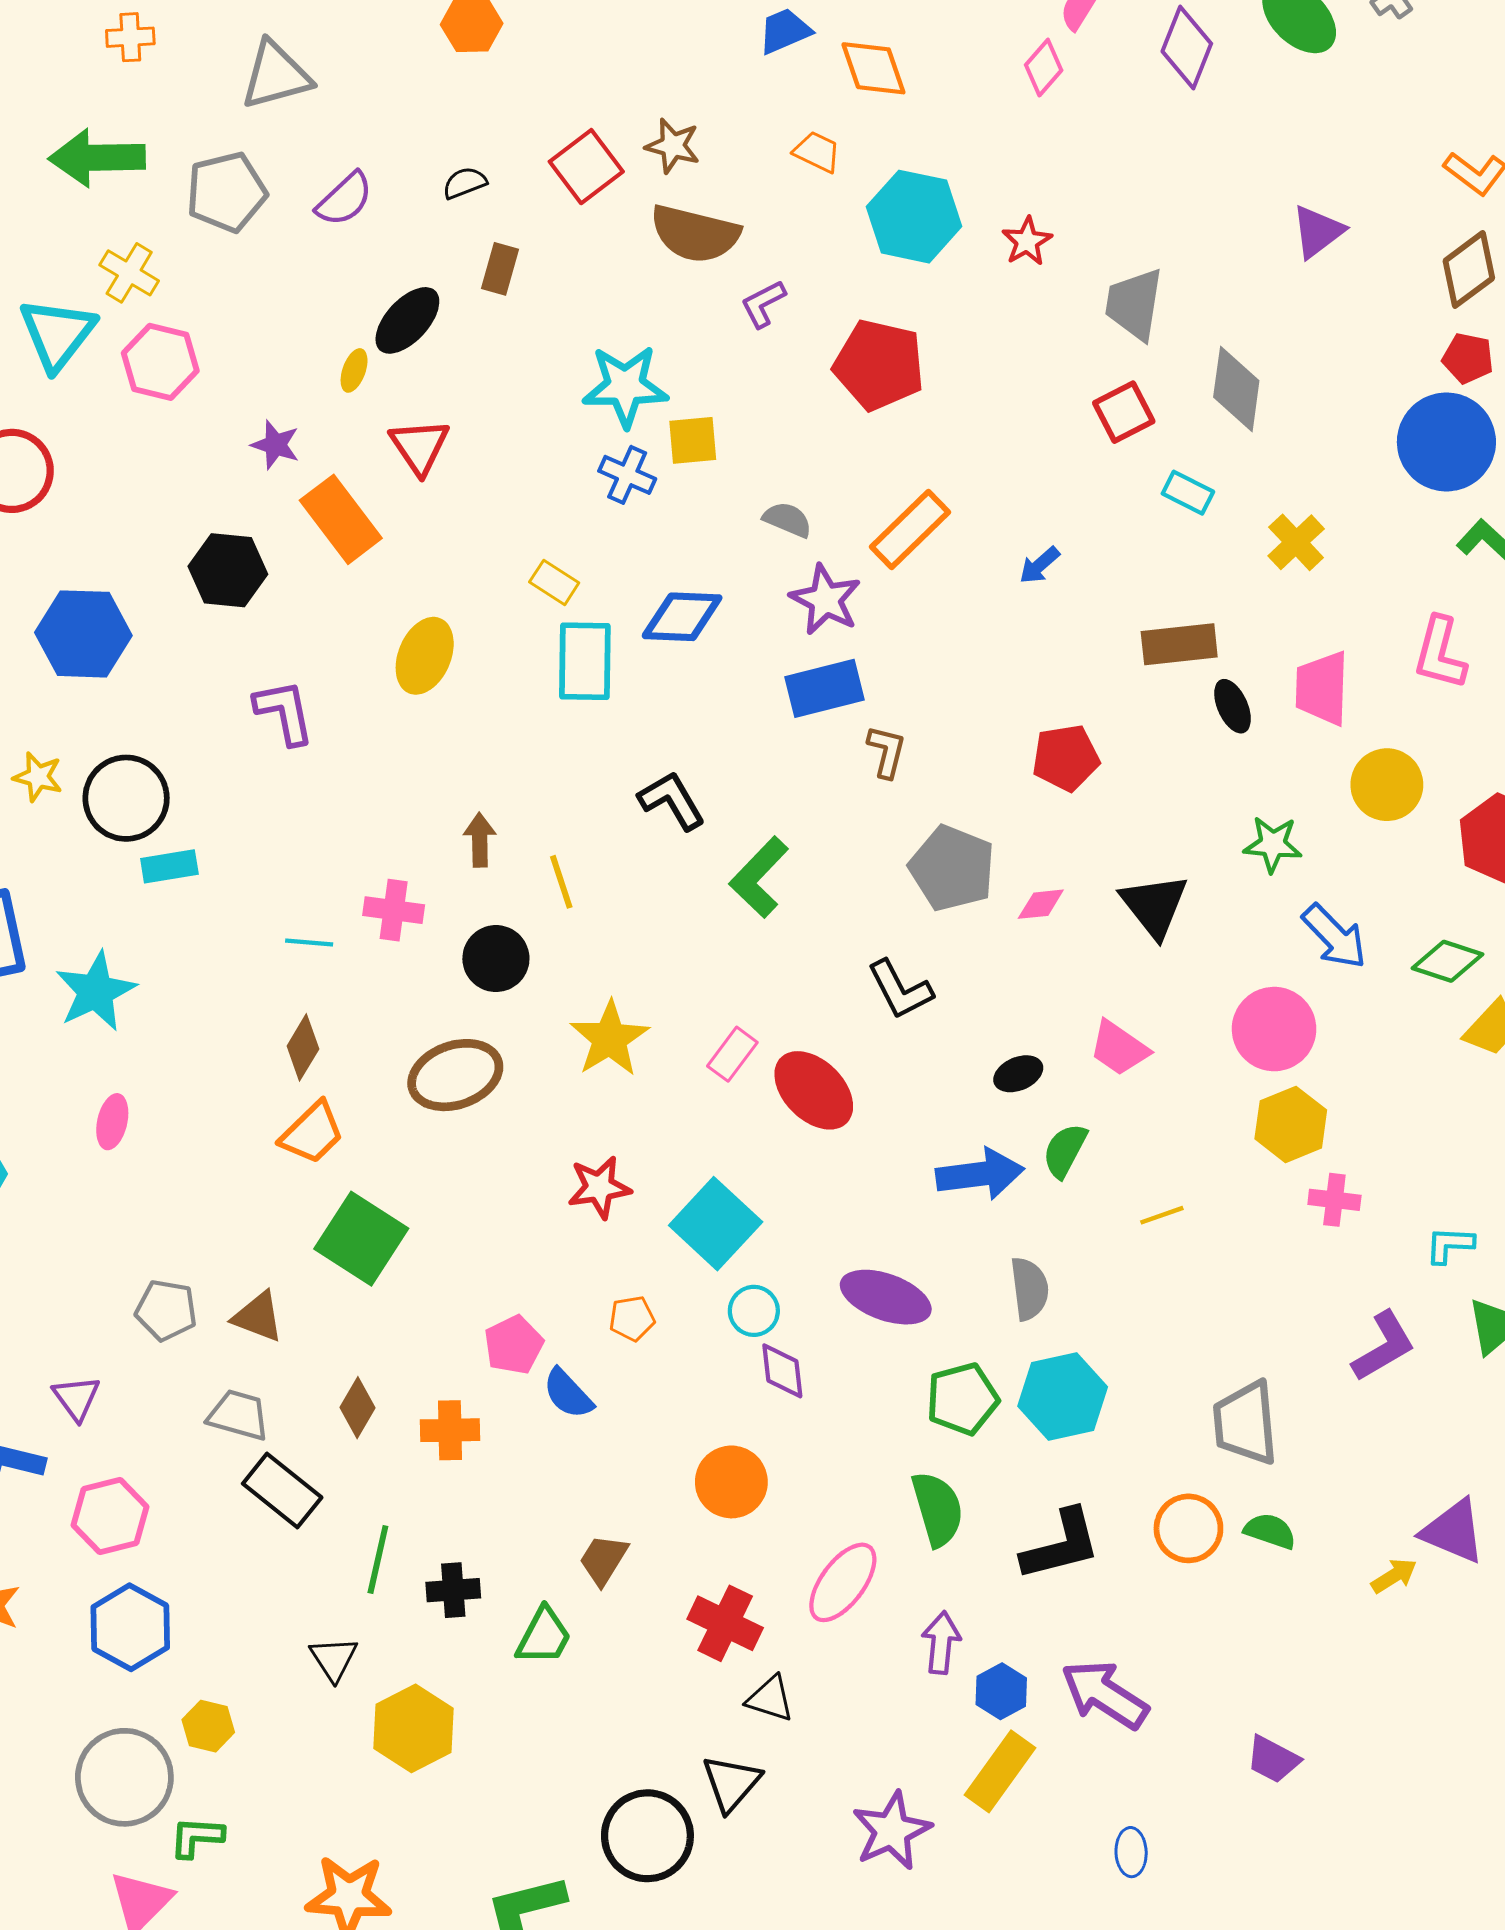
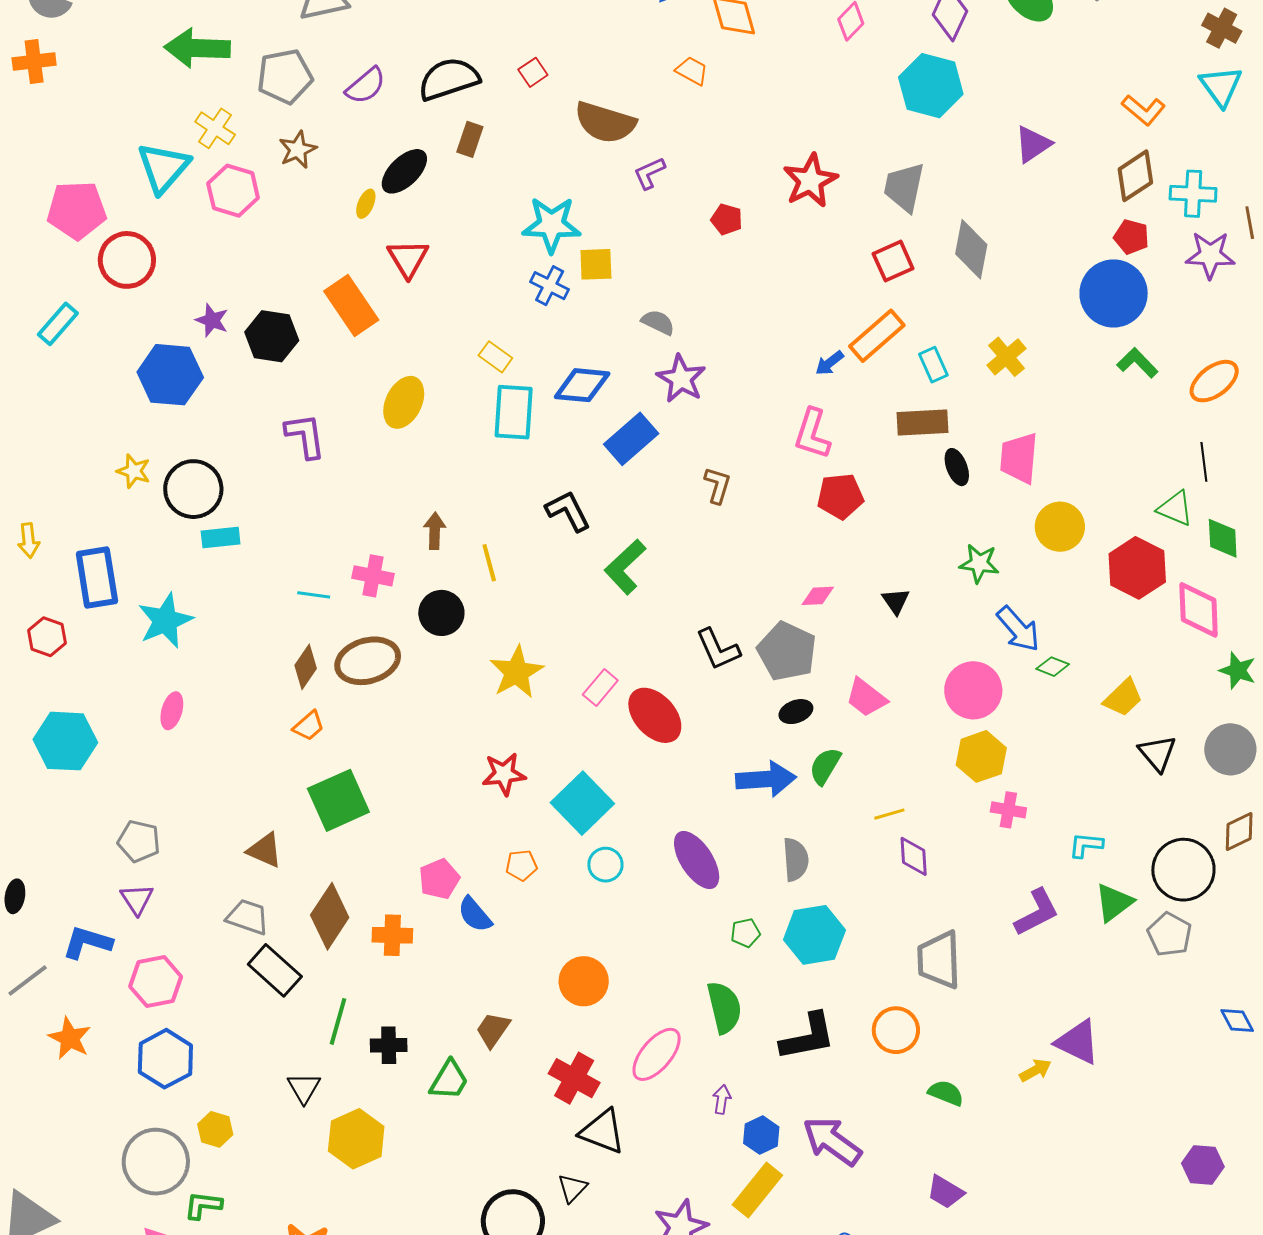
brown star: (673, 146) -> (298, 150), moved, turned 30
red square: (586, 167) -> (533, 72), size x0.6
black semicircle: (465, 183) -> (449, 79), size x2.0
cyan hexagon: (914, 217) -> (931, 86), moved
red star: (1027, 241) -> (810, 181), moved, size x1.6
red pentagon: (879, 365) -> (727, 219), size x0.5
purple star: (275, 445) -> (212, 320), moved
cyan rectangle: (1188, 493) -> (933, 365), moved, turned 36
orange rectangle: (910, 529) -> (877, 336), moved
pink L-shape: (1440, 653) -> (812, 434), moved
blue rectangle: (825, 688) -> (631, 439), moved, turned -30
gray pentagon: (952, 868) -> (787, 651), moved
black triangle: (1154, 906) -> (896, 601), size x0.6
green diamond: (1447, 961) -> (1053, 667), moved, size x0.7
brown ellipse: (455, 1075) -> (368, 661), moved
orange trapezoid: (312, 1133) -> (309, 726), size x0.7
green square: (361, 1239) -> (338, 800), turned 30
purple ellipse: (886, 1297) -> (697, 860), turned 34
gray pentagon: (166, 1310) -> (139, 841), moved
purple diamond: (782, 1371) -> (914, 856), moved
green pentagon: (962, 1399) -> (745, 933), size x0.6
brown diamond: (358, 1408) -> (330, 916), size x1.6
green semicircle: (1270, 1531) -> (946, 1093), moved
purple arrow: (941, 1643) -> (722, 1099), size x0.7
black triangle: (770, 1699) -> (602, 1132), size x1.4
black triangle: (731, 1783) -> (572, 1188), size x0.7

